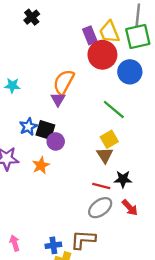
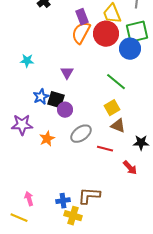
purple rectangle: (90, 35) -> (82, 17), moved
green square: (138, 37) -> (137, 32), moved
orange semicircle: (64, 82) -> (81, 33), moved
brown triangle: (105, 155) -> (118, 126), moved, turned -35
orange star: (41, 165) -> (47, 139), moved
black star: (123, 179) -> (141, 143), moved
gray ellipse: (100, 208) -> (81, 134), moved

